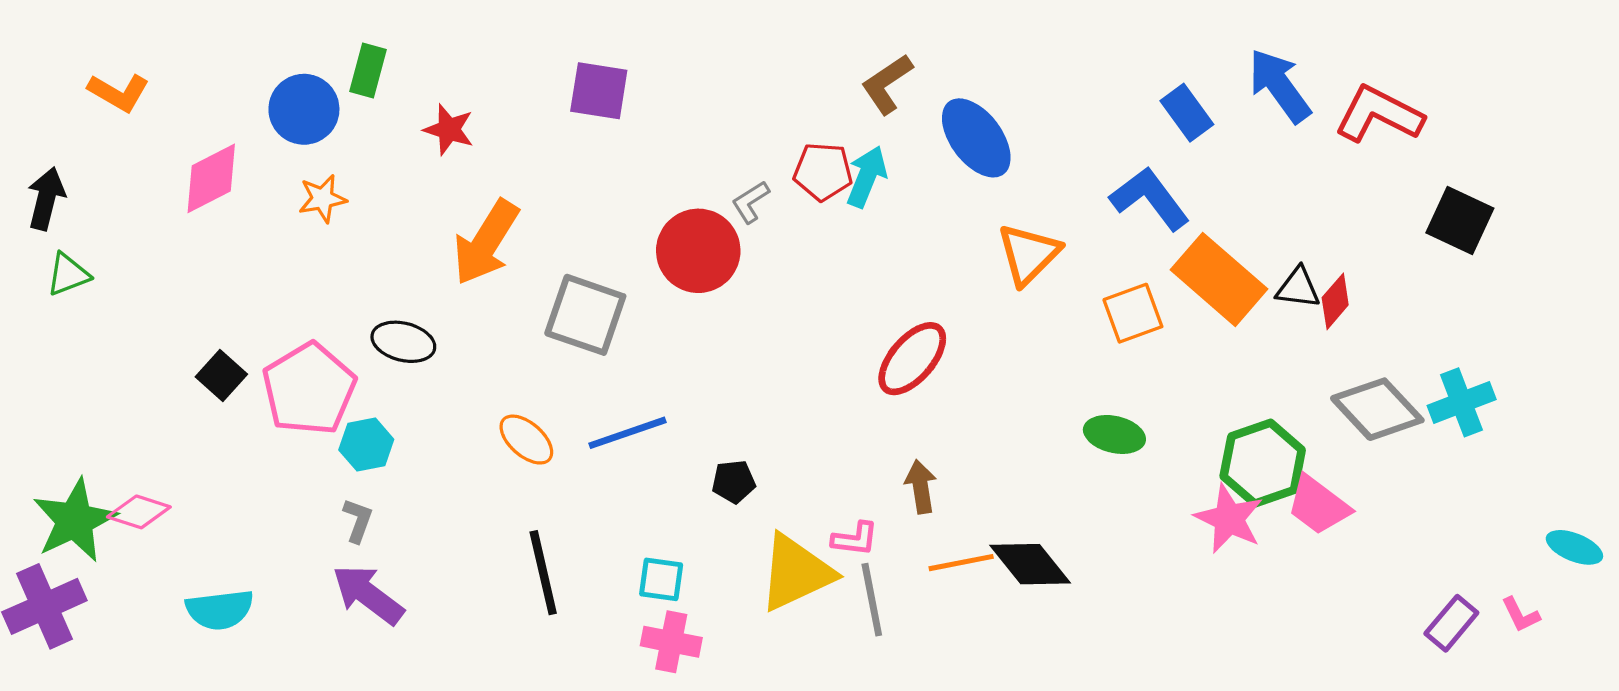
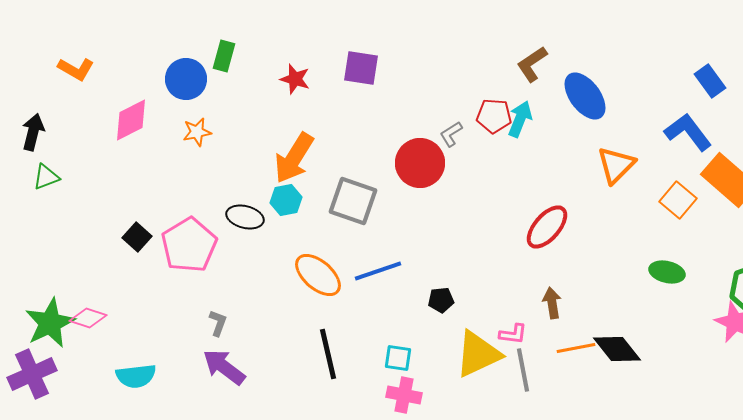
red star: (449, 129) -> (295, 79), moved
orange square: (1133, 313) -> (678, 200), turned -30
orange ellipse: (526, 440) -> (318, 275), size x1.4
cyan hexagon: (366, 445) -> (286, 200), moved

